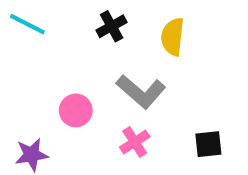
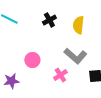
gray L-shape: (141, 91) -> (75, 56), moved

